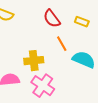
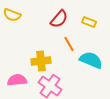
red semicircle: (52, 19) -> (59, 19), turned -102

